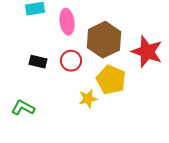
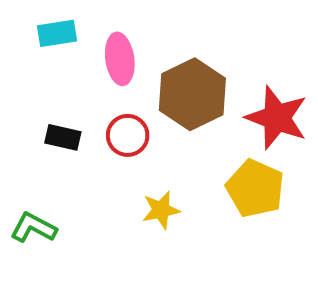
yellow pentagon: (111, 80) -> (255, 188), moved

